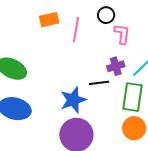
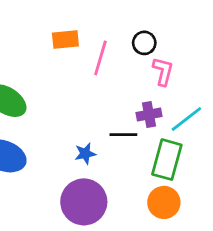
blue star: (73, 100) -> (85, 154), size x0.6

